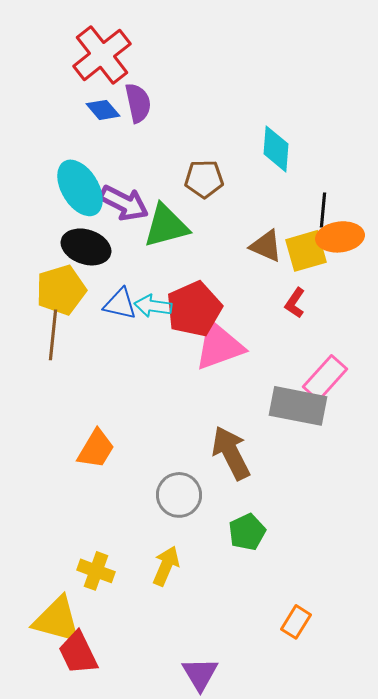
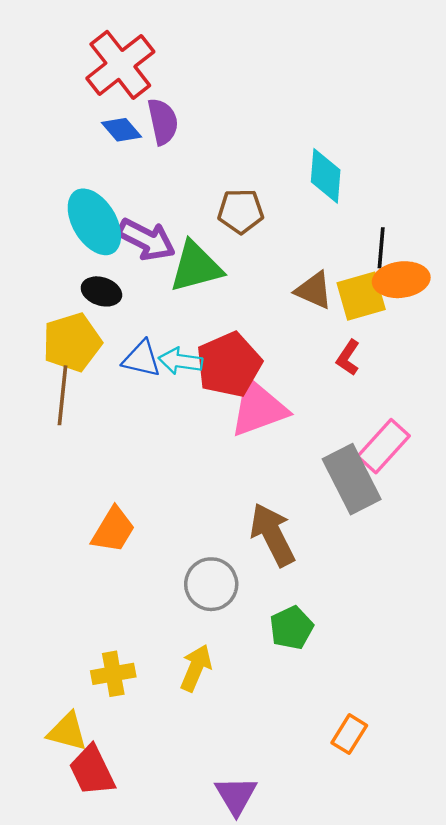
black ellipse: (86, 247) -> (101, 291), size x0.7
gray rectangle: (298, 406) -> (352, 479), turned 52
yellow cross: (96, 571) -> (113, 674), turned -30
yellow triangle: (57, 620) -> (67, 732), size x0.7

